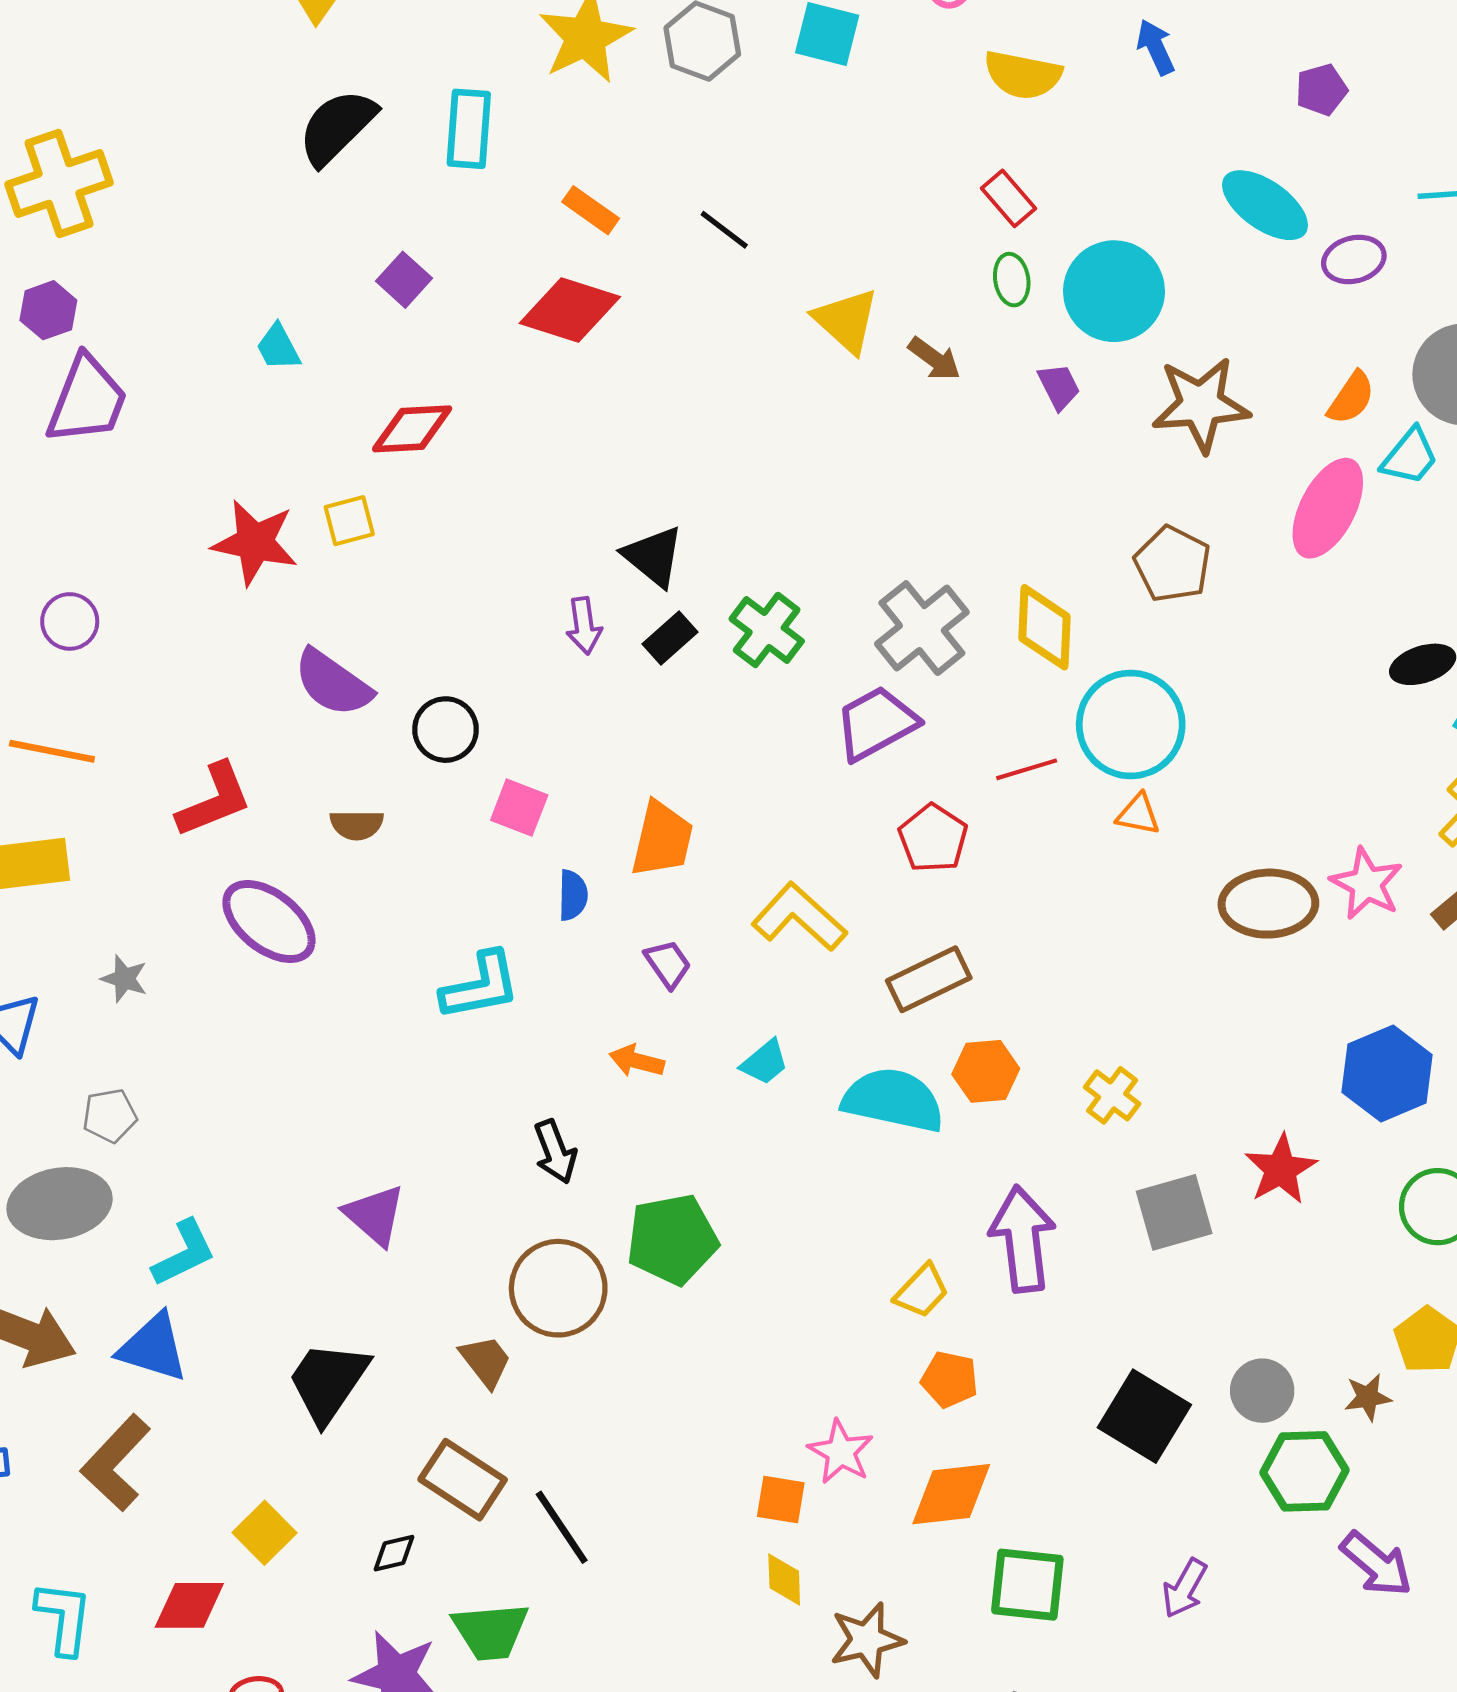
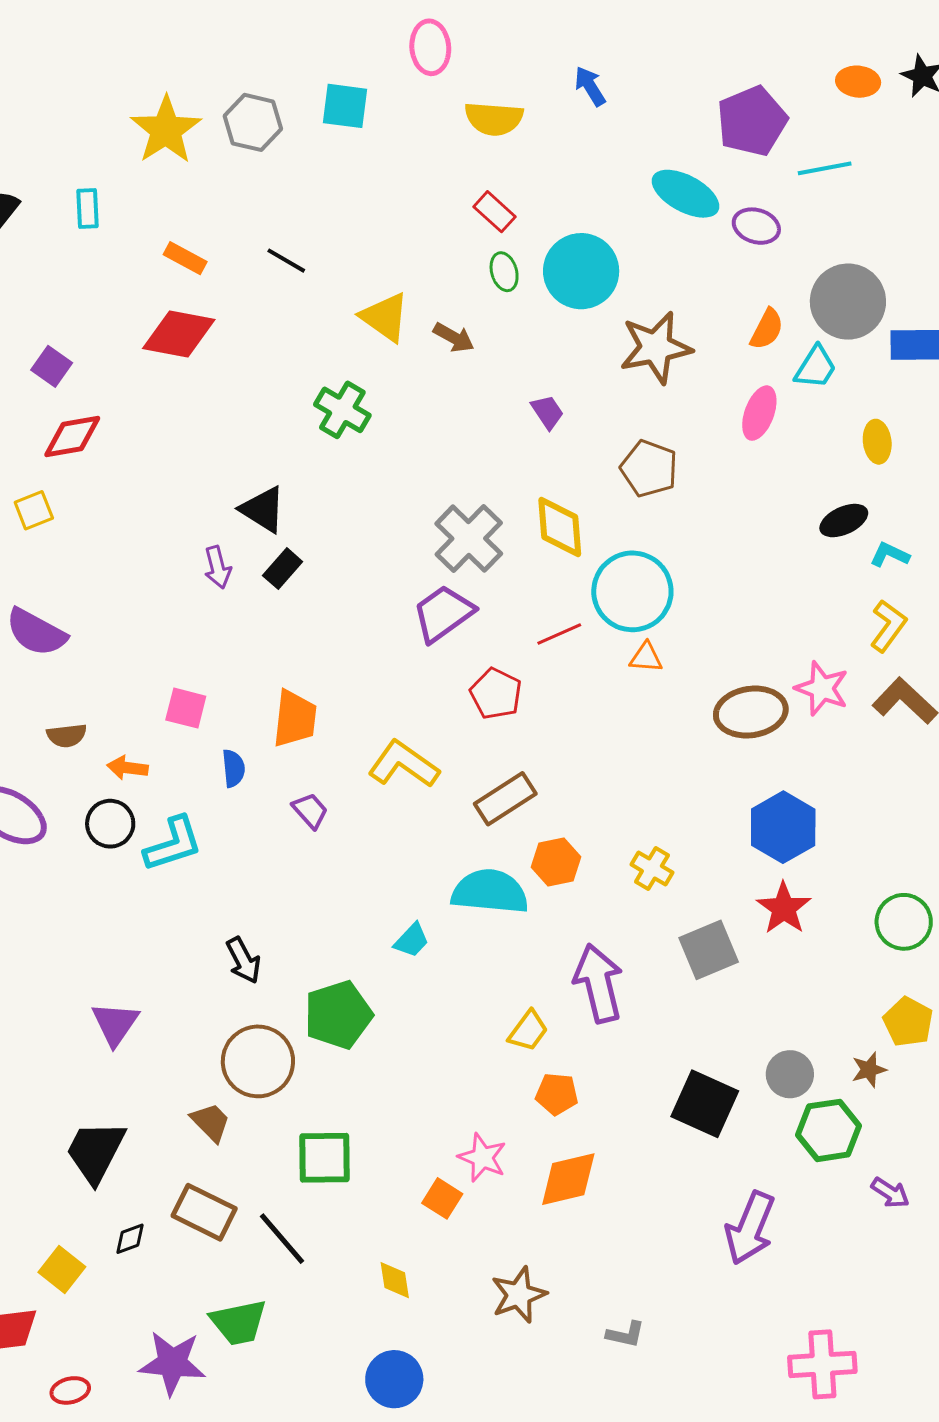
purple pentagon: (1321, 90) -> (752, 121), moved, size x1.8
cyan rectangle: (469, 129) -> (87, 209), size x0.7
purple ellipse: (1354, 259) -> (756, 226), turned 39
purple square: (404, 280) -> (52, 366), moved
purple trapezoid: (1059, 387) -> (547, 412), moved
pink ellipse: (1328, 508) -> (759, 413), size x0.7
green cross: (767, 630) -> (342, 410), moved
black circle: (446, 730) -> (110, 824), moved
orange arrow: (637, 1061) -> (127, 768), moved
cyan trapezoid: (765, 1062) -> (412, 940), moved
blue hexagon: (1387, 1074) -> (783, 827), moved
purple triangle: (375, 1215) -> (115, 1024), turned 30
orange square: (781, 1500) -> (442, 1198), turned 30
black diamond: (394, 1553) -> (130, 1239), moved
purple arrow: (1376, 1564) -> (890, 1193), size x0.7
yellow diamond: (784, 1580) -> (395, 1280), moved
green square: (1027, 1585) -> (324, 1158), moved
purple arrow: (1185, 1588) -> (750, 1228), size x1.6

